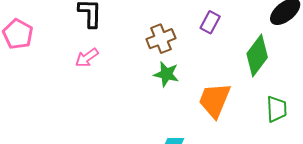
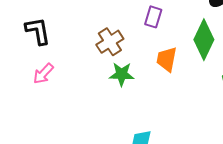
orange trapezoid: (214, 100) -> (167, 59), moved, size x0.7

